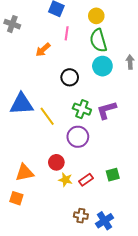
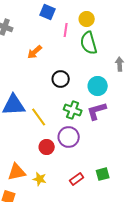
pink line: (67, 33) -> (66, 30), moved
cyan circle: (102, 66) -> (98, 86), moved
red circle: (56, 162) -> (47, 147), moved
yellow star: (66, 180) -> (40, 179), moved

